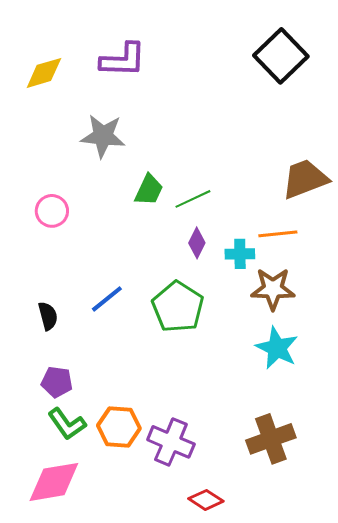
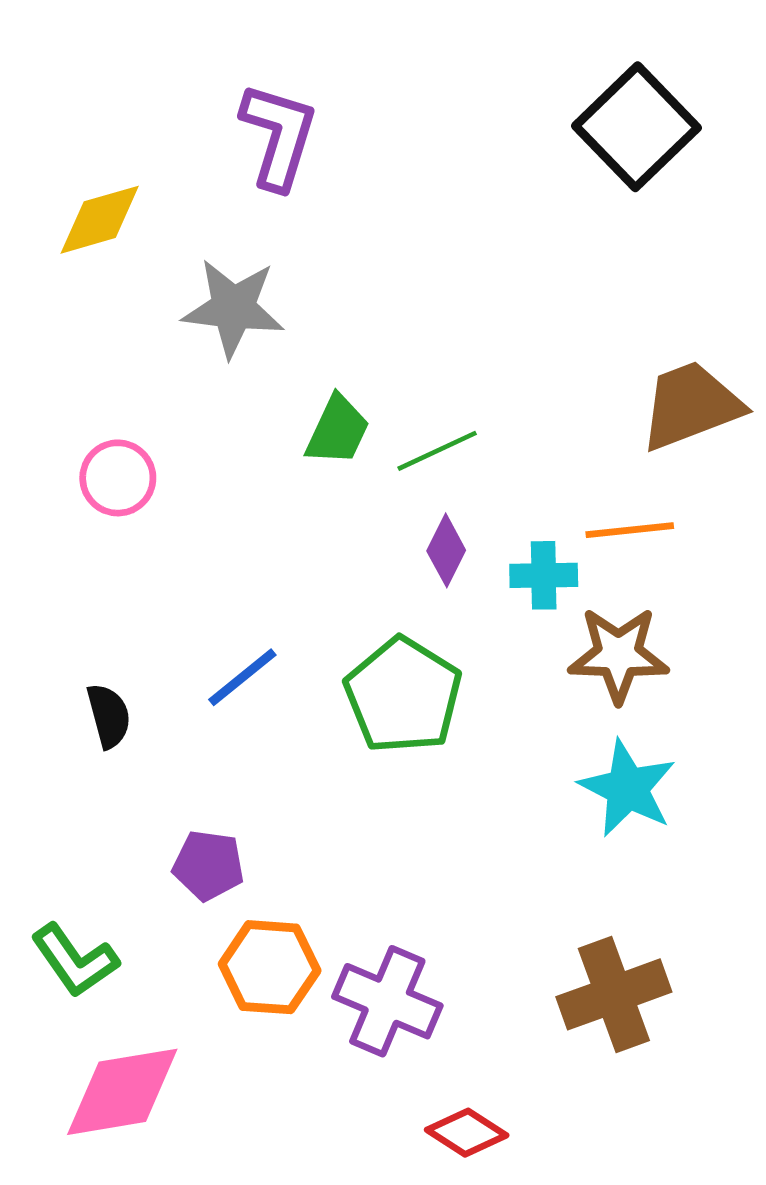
purple L-shape: (123, 60) -> (279, 136), turned -75
yellow diamond: (44, 73) -> (100, 220), moved
purple pentagon: (57, 382) -> (208, 865), moved
green L-shape: (67, 424) -> (75, 960), moved

